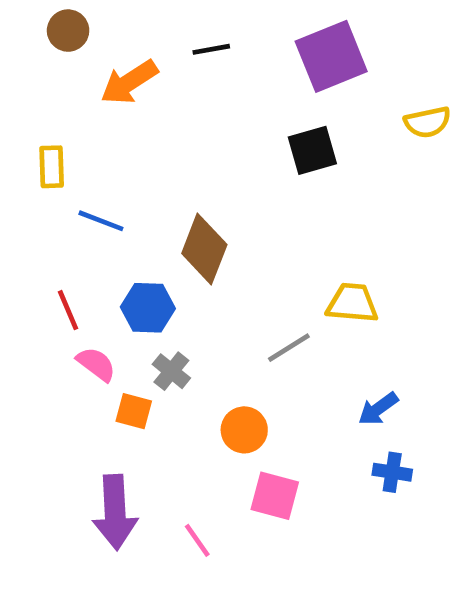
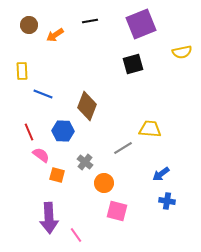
brown circle: (68, 31) -> (29, 25), moved
orange arrow: (129, 82) -> (55, 35), size x0.7
gray cross: (171, 371) -> (85, 162), moved
pink line: (197, 540) -> (76, 235), moved

